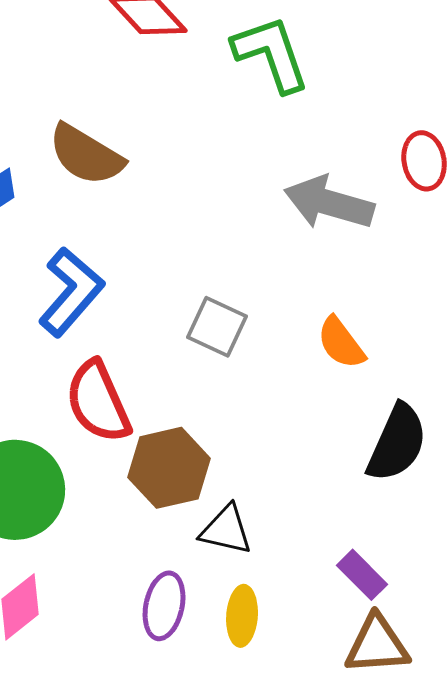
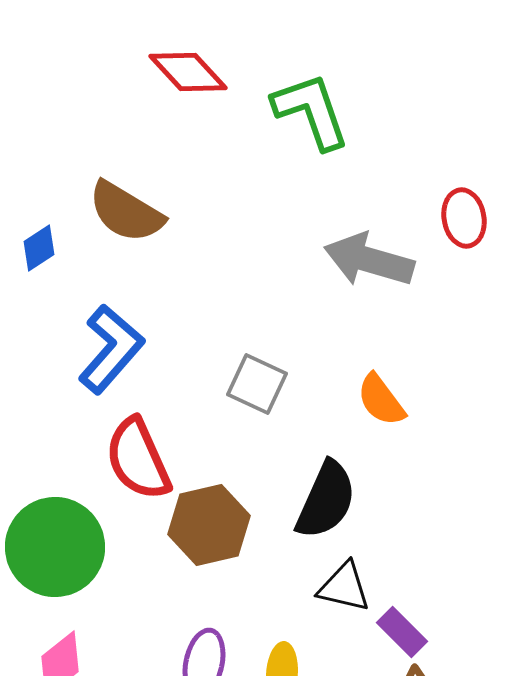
black semicircle: (397, 443) -> (326, 500), moved
black triangle: (226, 530) -> (344, 587), moved

